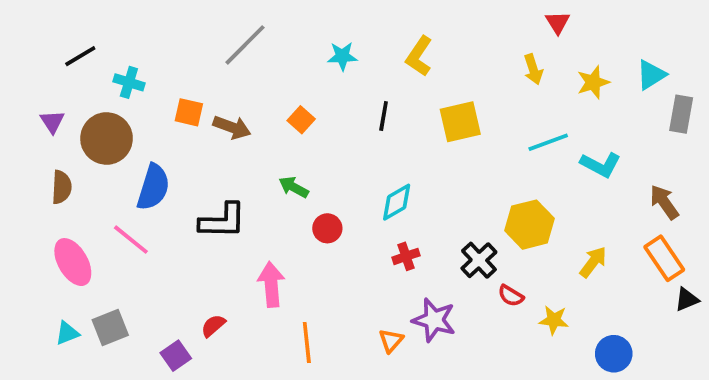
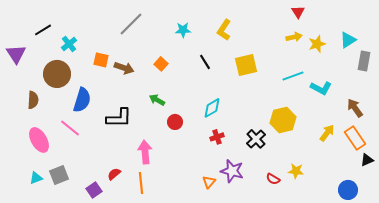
yellow arrow: (533, 69) -> (294, 37), moved, turned -84
cyan cross: (129, 82) -> (69, 44), turned 35
black line: (384, 116) -> (205, 62), turned -42
purple triangle: (52, 122) -> (16, 54), moved, size x1.5
yellow arrow: (593, 262) -> (327, 133), moved
red semicircle: (511, 296) -> (273, 179), moved
orange line: (307, 342) -> (141, 183), moved
blue circle: (614, 354) -> (348, 190), moved

